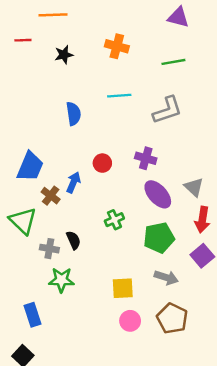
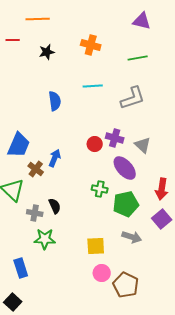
red circle: (102, 163) -> (95, 144), moved
gray triangle: (194, 187) -> (143, 145), moved
green cross: (114, 220) -> (100, 189), moved, turned 35
brown pentagon: (172, 318) -> (126, 285), moved

